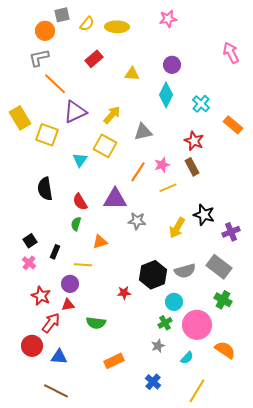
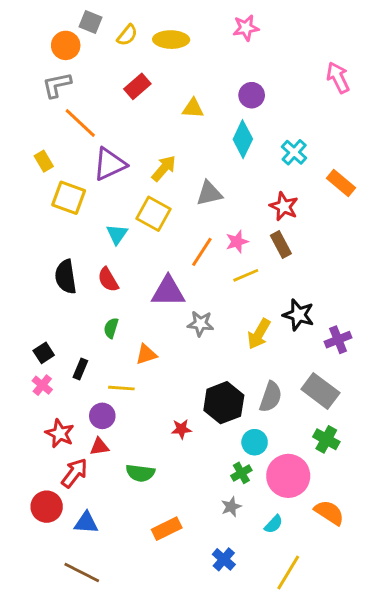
gray square: (62, 15) -> (91, 22), turned 35
yellow rectangle: (20, 118) -> (44, 161), moved, size x0.6
red semicircle: (80, 202) -> (108, 280), moved
gray semicircle: (185, 271) -> (271, 397), turned -55

